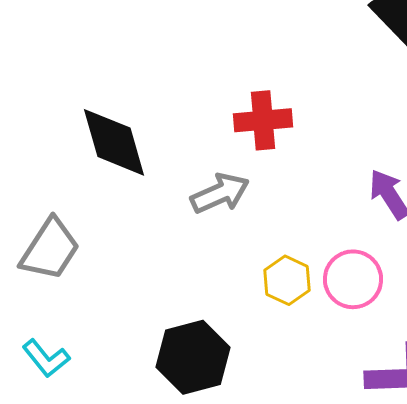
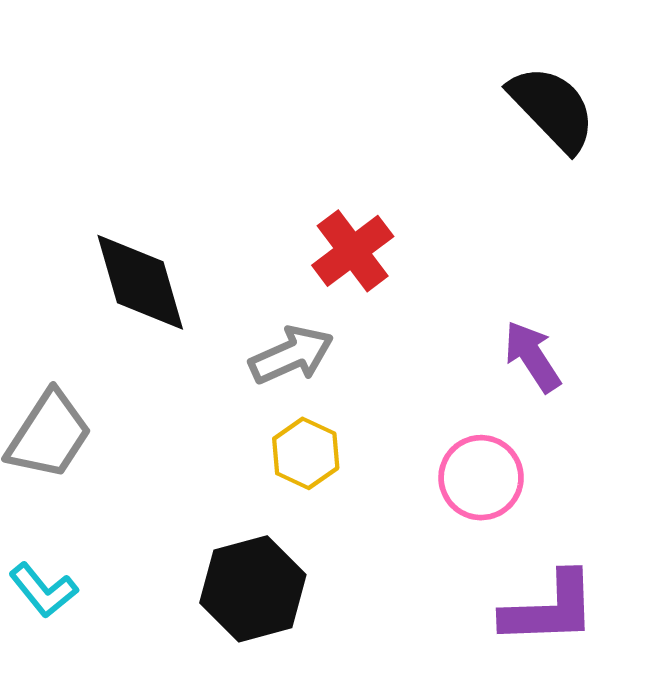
red cross: (263, 120) -> (353, 251), turned -32
yellow hexagon: (287, 280) -> (306, 453), moved

